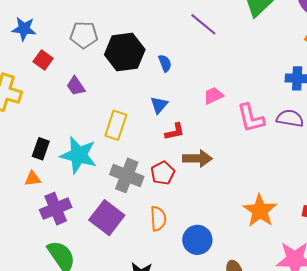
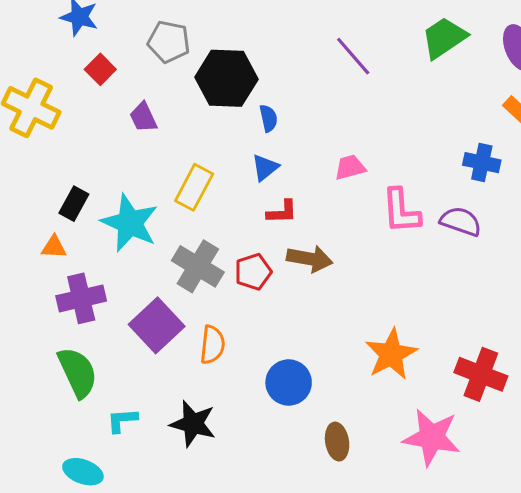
blue semicircle: (165, 63) -> (268, 118), moved
orange semicircle: (158, 219) -> (212, 345), moved

